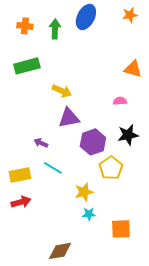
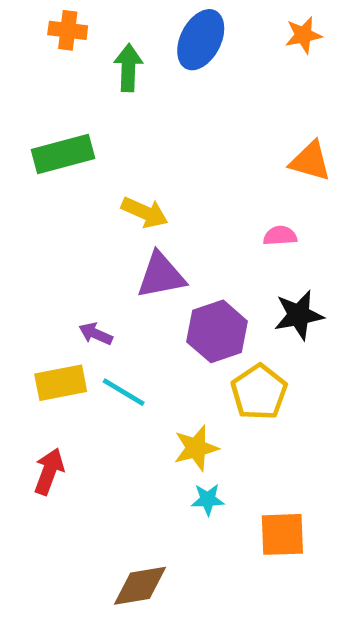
orange cross: (25, 26) -> (68, 30), moved
yellow rectangle: (20, 175) -> (61, 383), moved
red arrow: (21, 202) -> (49, 471), turned -54

